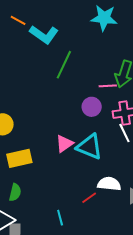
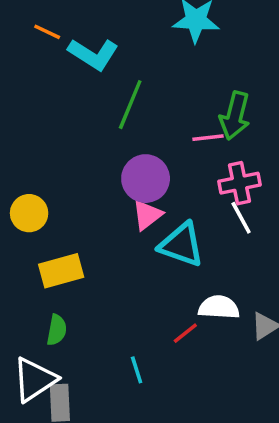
purple circle: (92, 107) -> (146, 179), moved, size x1.4
pink triangle: (64, 144) -> (147, 215), moved

